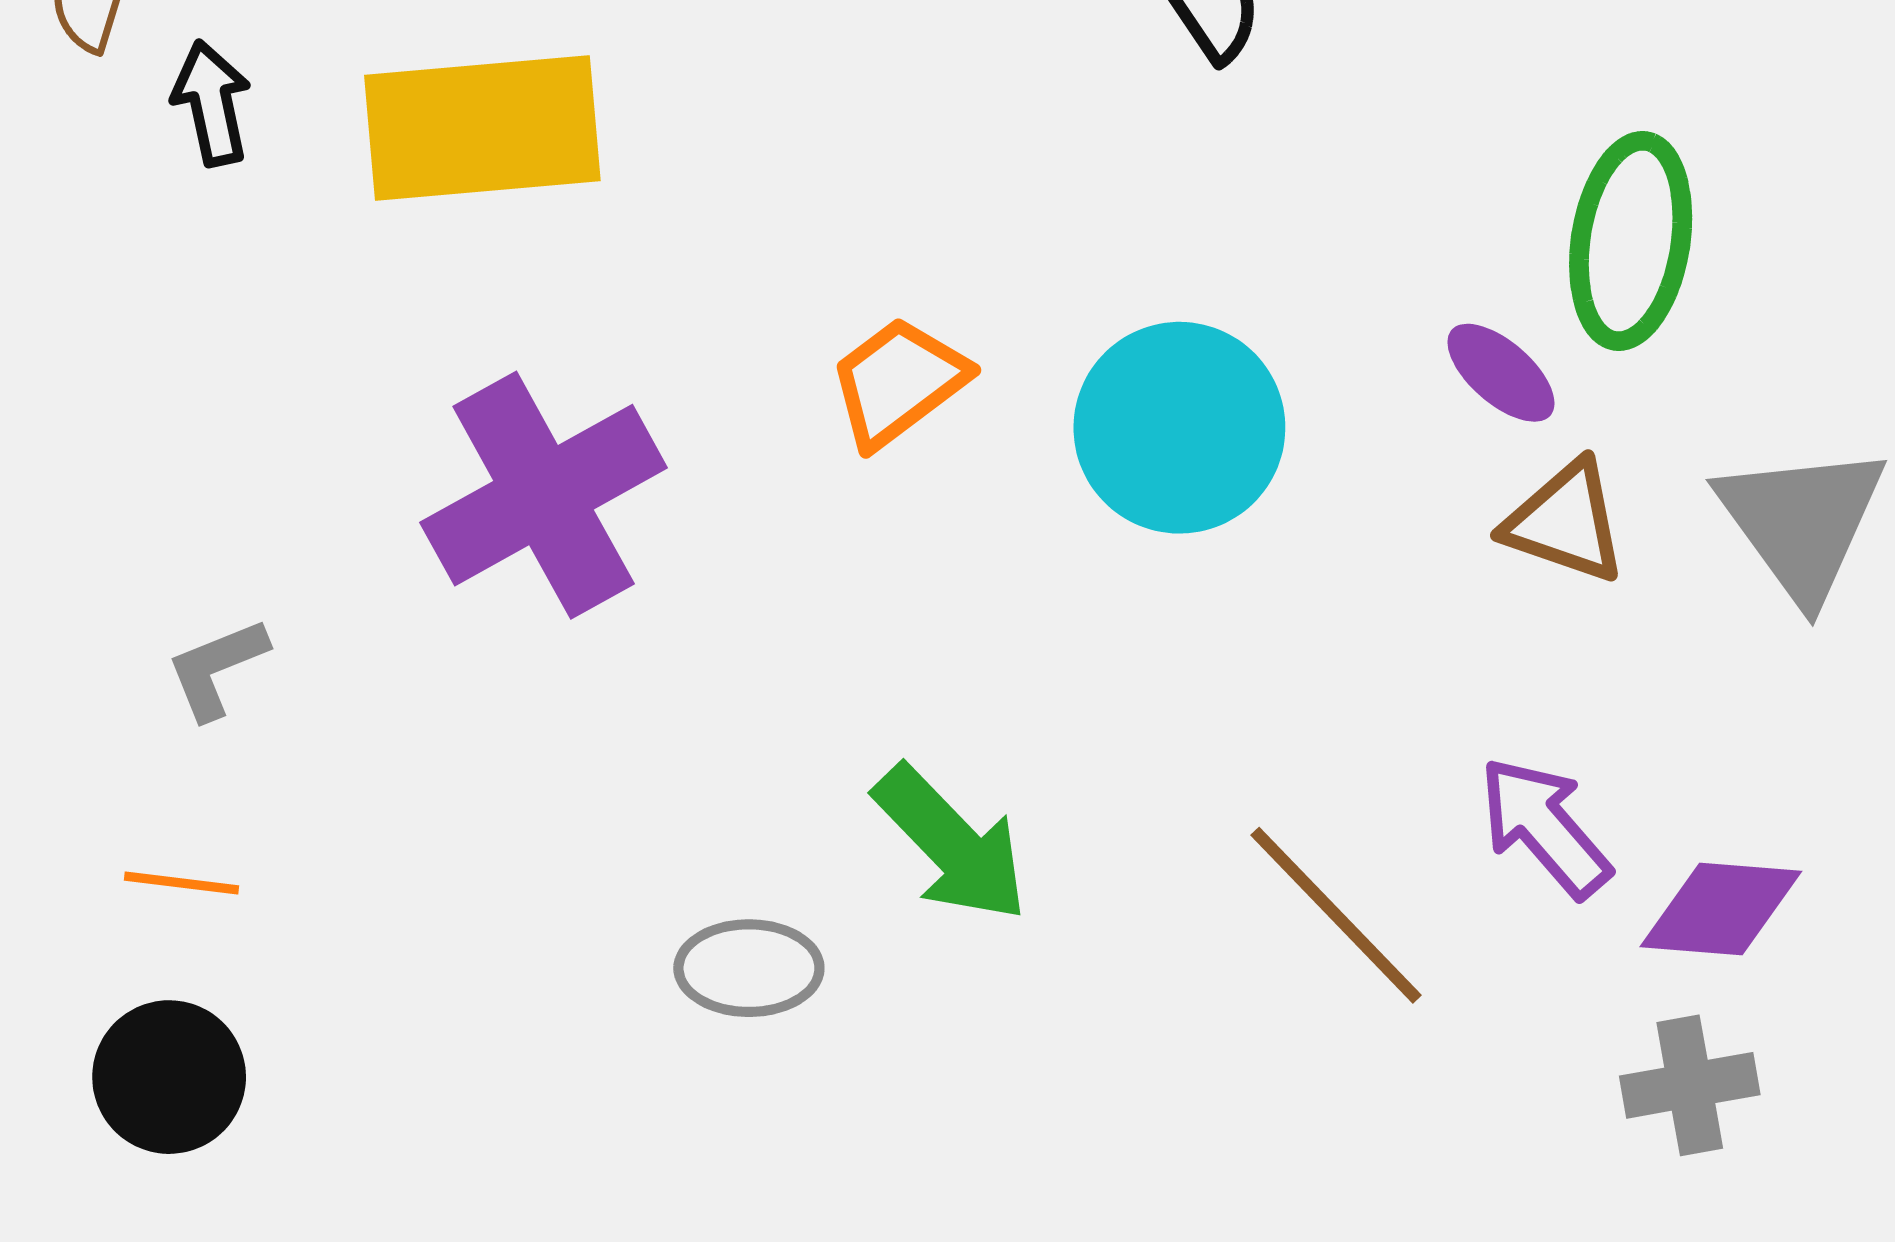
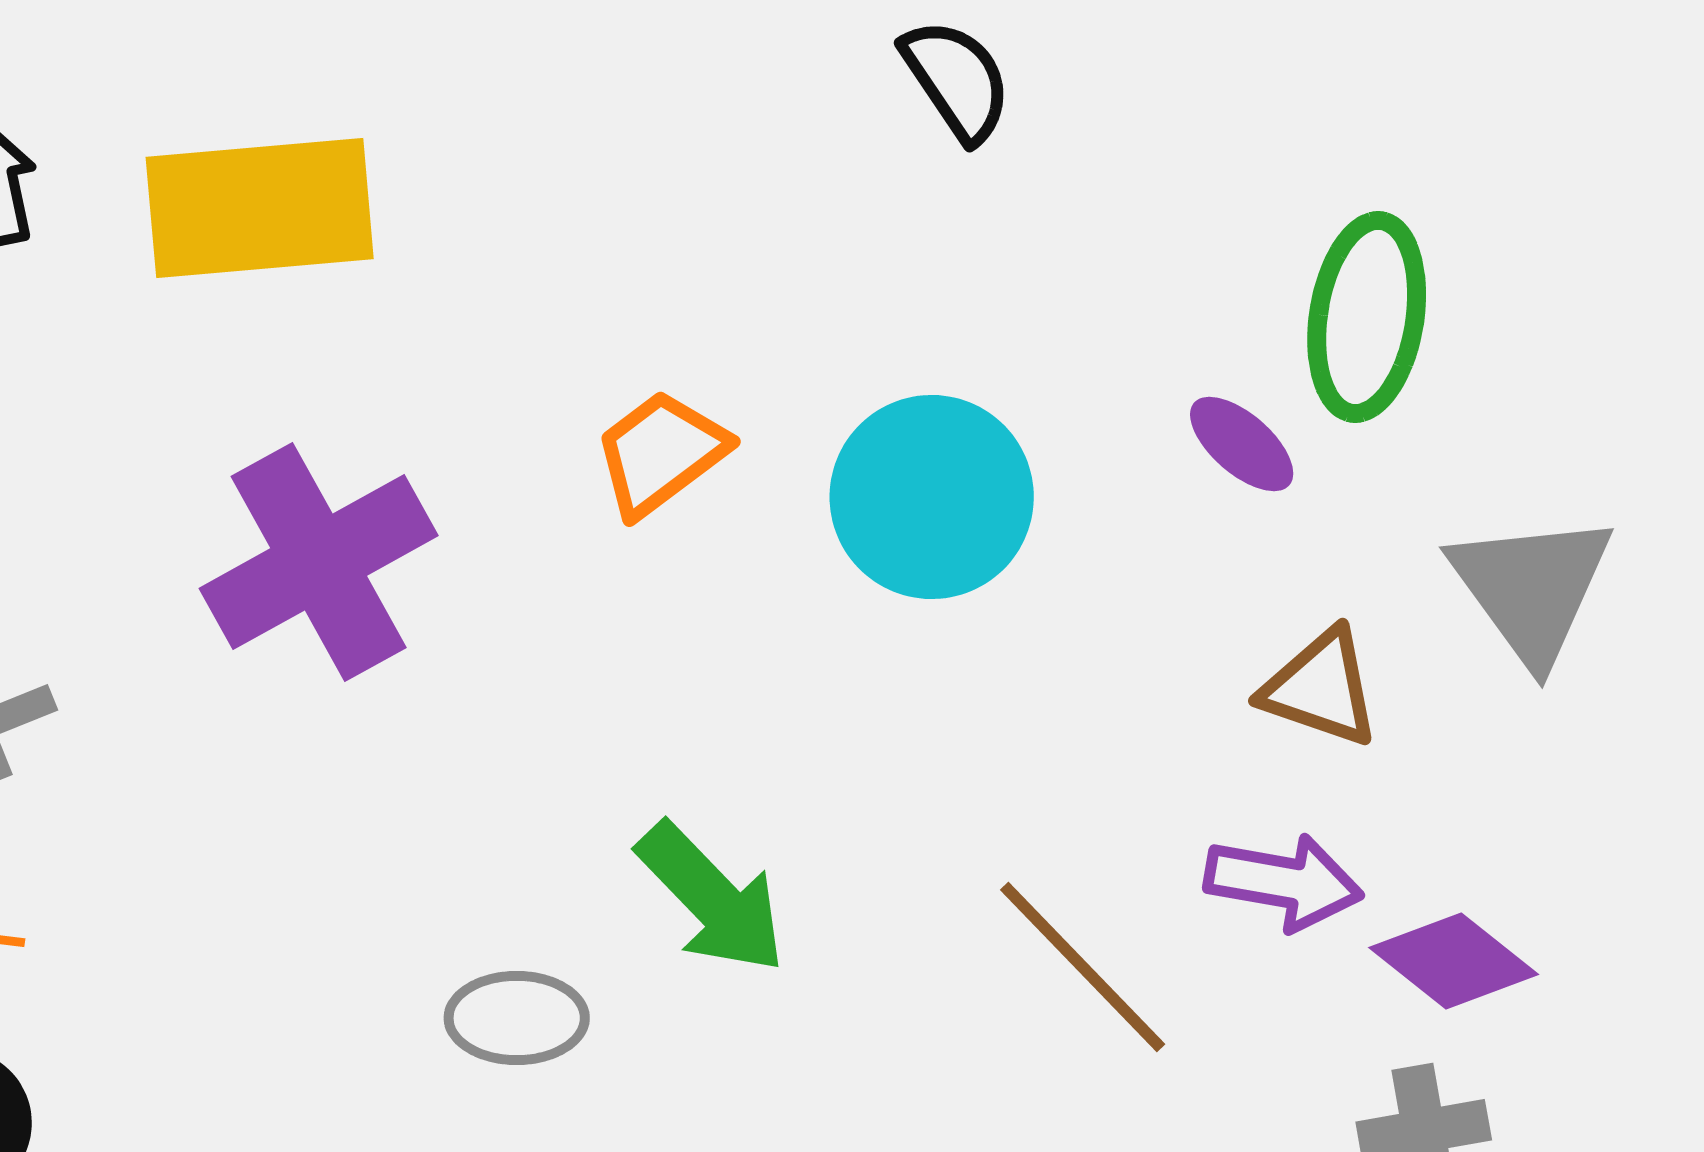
brown triangle: (1565, 522) -> (1321, 688), moved
purple arrow: (1545, 827) -> (1284, 882), turned 141
purple diamond: (1721, 909) -> (1454, 961), turned 34

